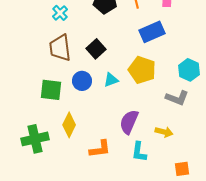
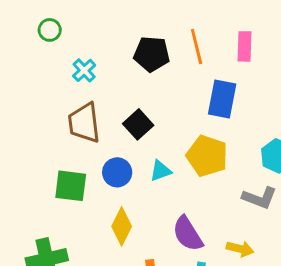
blue rectangle: (152, 32) -> (222, 99), turned -55
purple semicircle: (129, 122) -> (188, 234), turned -55
yellow diamond: (69, 125) -> (122, 226), moved

